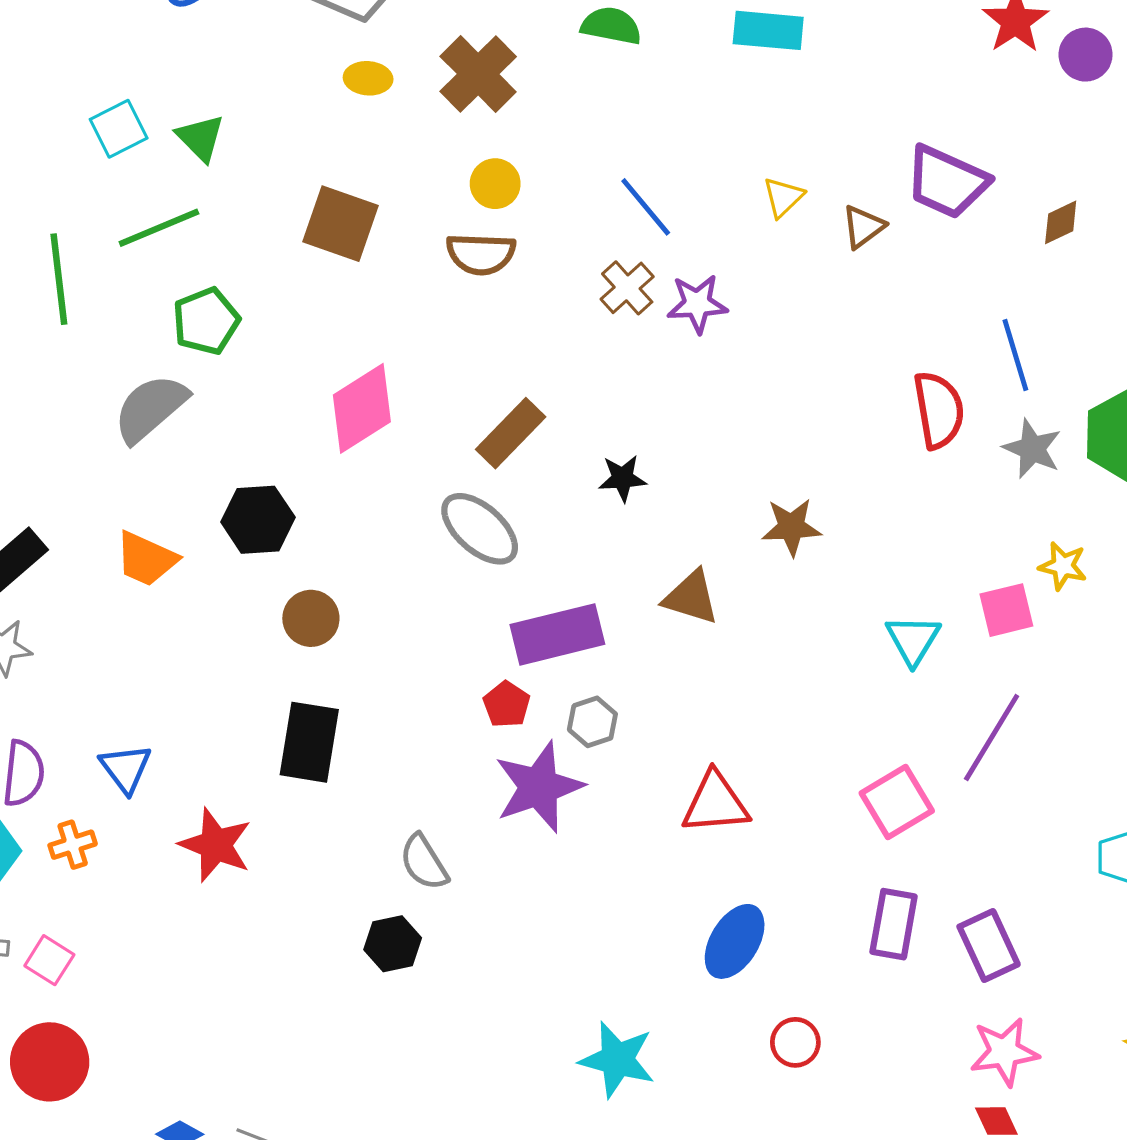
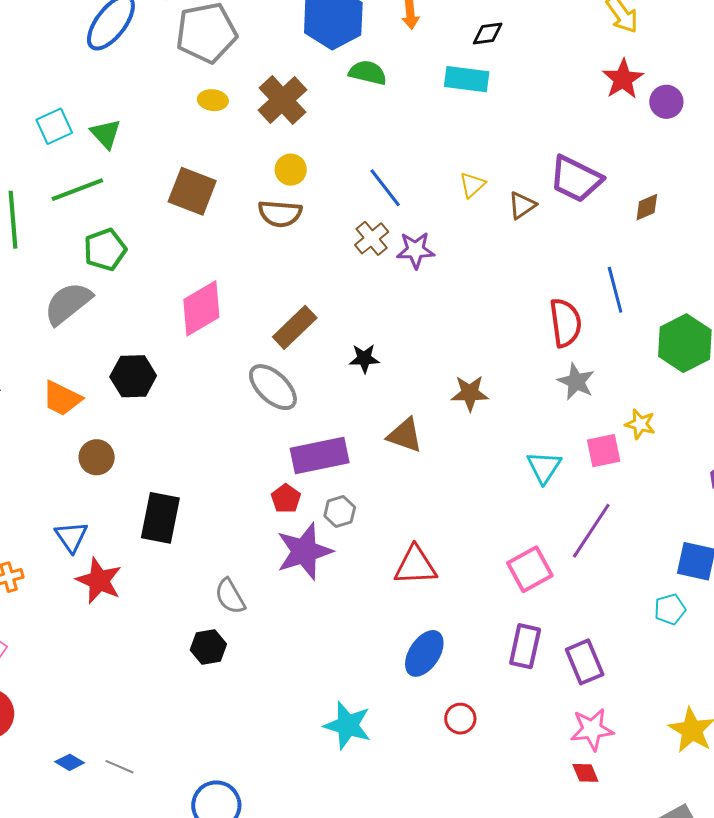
gray star: (1032, 449) -> (576, 382), moved
brown circle: (311, 618) -> (97, 457), moved
blue triangle: (126, 768) -> (71, 537), moved

